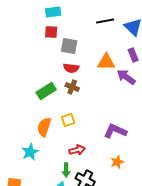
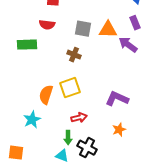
gray square: (69, 46) -> (83, 29), moved
red semicircle: (71, 68) -> (47, 25), moved
green rectangle: (46, 91) -> (27, 45), moved, turned 30
yellow square: (68, 120) -> (70, 88), size x1.5

